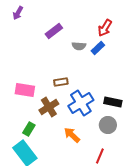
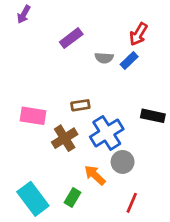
black rectangle: (113, 102) -> (153, 116), moved
gray circle: (108, 125) -> (123, 162), moved
green rectangle: (29, 129) -> (72, 198), moved

